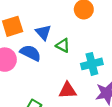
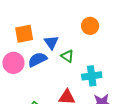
blue semicircle: (30, 53) -> (37, 60), turned -60

